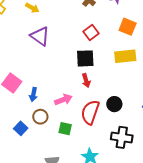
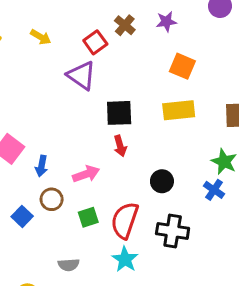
red square: (91, 32) -> (95, 42), moved
purple triangle: (40, 36) -> (81, 76), moved
red semicircle: (90, 112) -> (125, 220), moved
green square: (65, 129) -> (88, 217), turned -32

